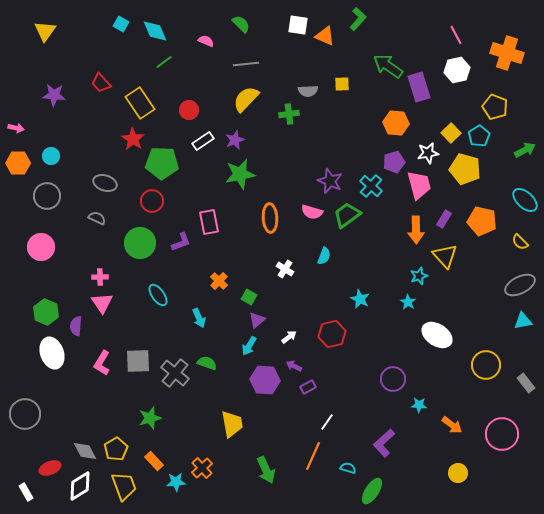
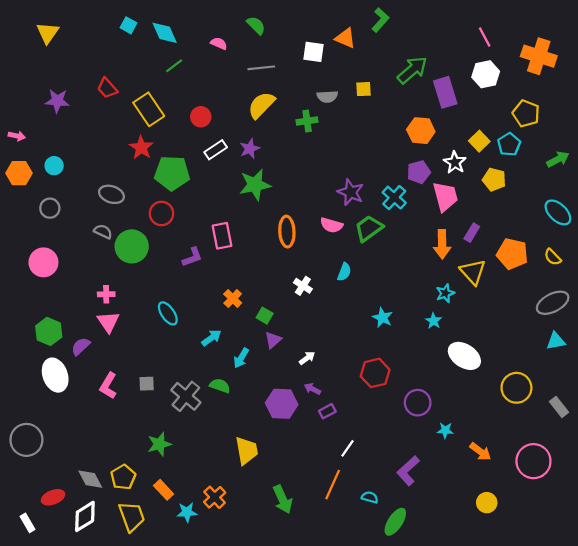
white square: (298, 25) -> (313, 52), moved
green arrow: (388, 66) -> (412, 70), turned 104
white star: (428, 153) -> (455, 162), turned -30
yellow pentagon: (465, 169) -> (494, 179), size x0.7
gray circle: (47, 196) -> (50, 208), size x0.7
orange pentagon: (482, 221) -> (512, 254), moved
green circle: (140, 243) -> (132, 246), moved
cyan arrow: (199, 318) -> (211, 338), turned -102
purple semicircle: (76, 326) -> (81, 346), turned 42
red hexagon: (332, 334) -> (375, 373), moved
cyan arrow: (249, 346) -> (241, 358), moved
gray square: (138, 361) -> (147, 384), size x0.6

